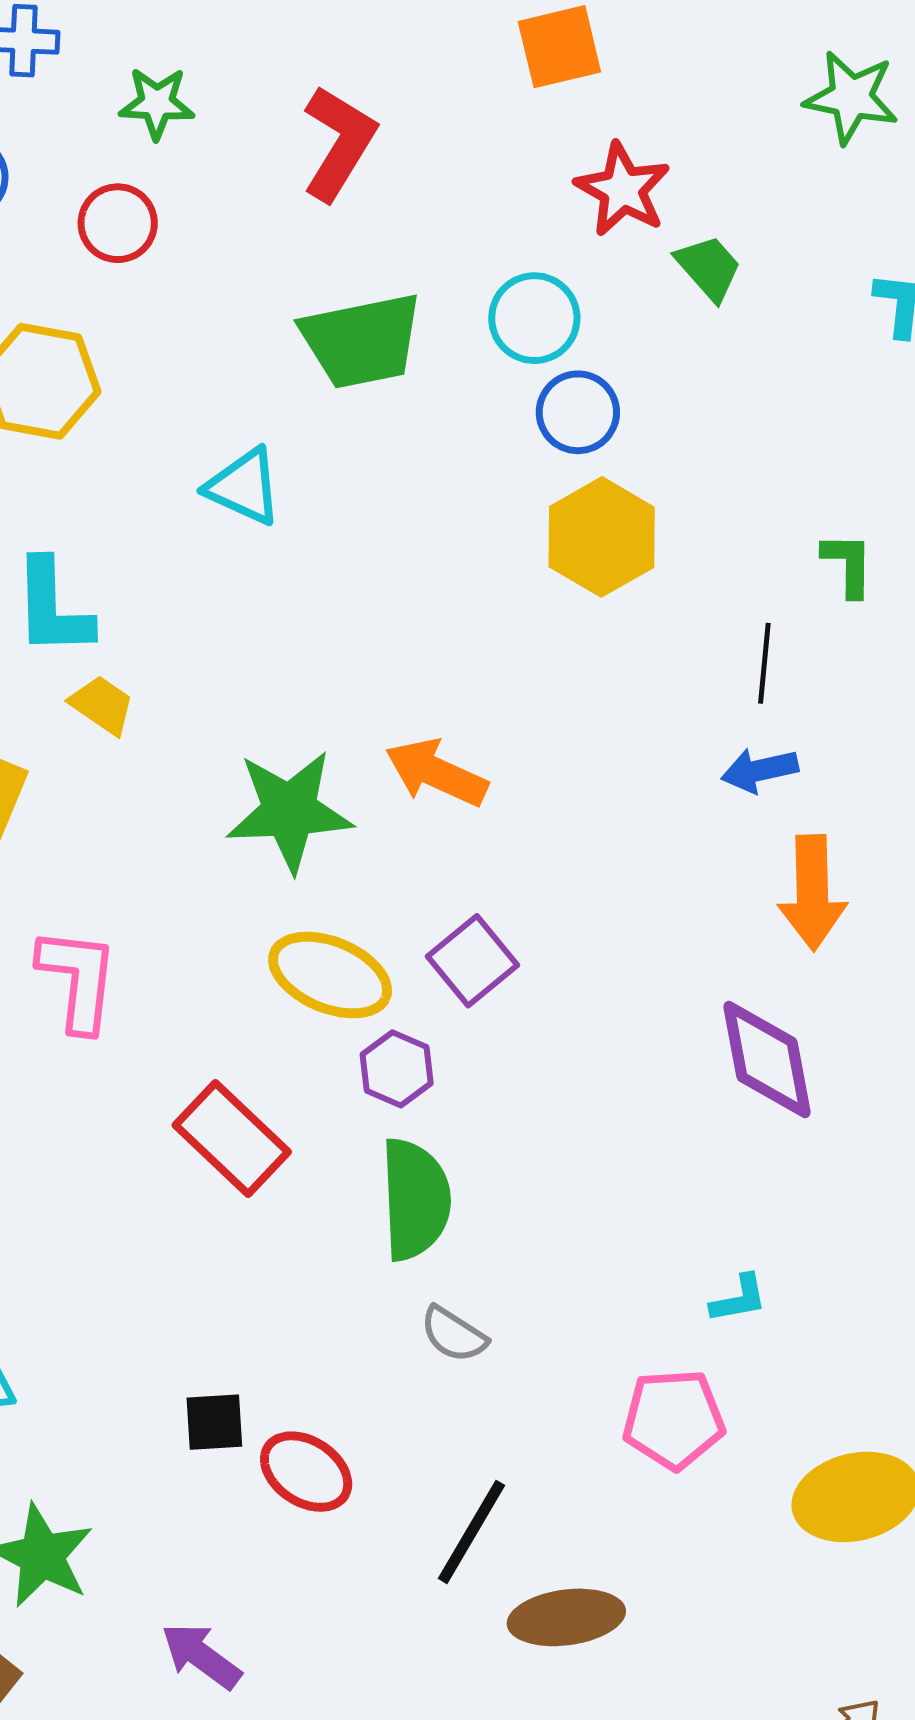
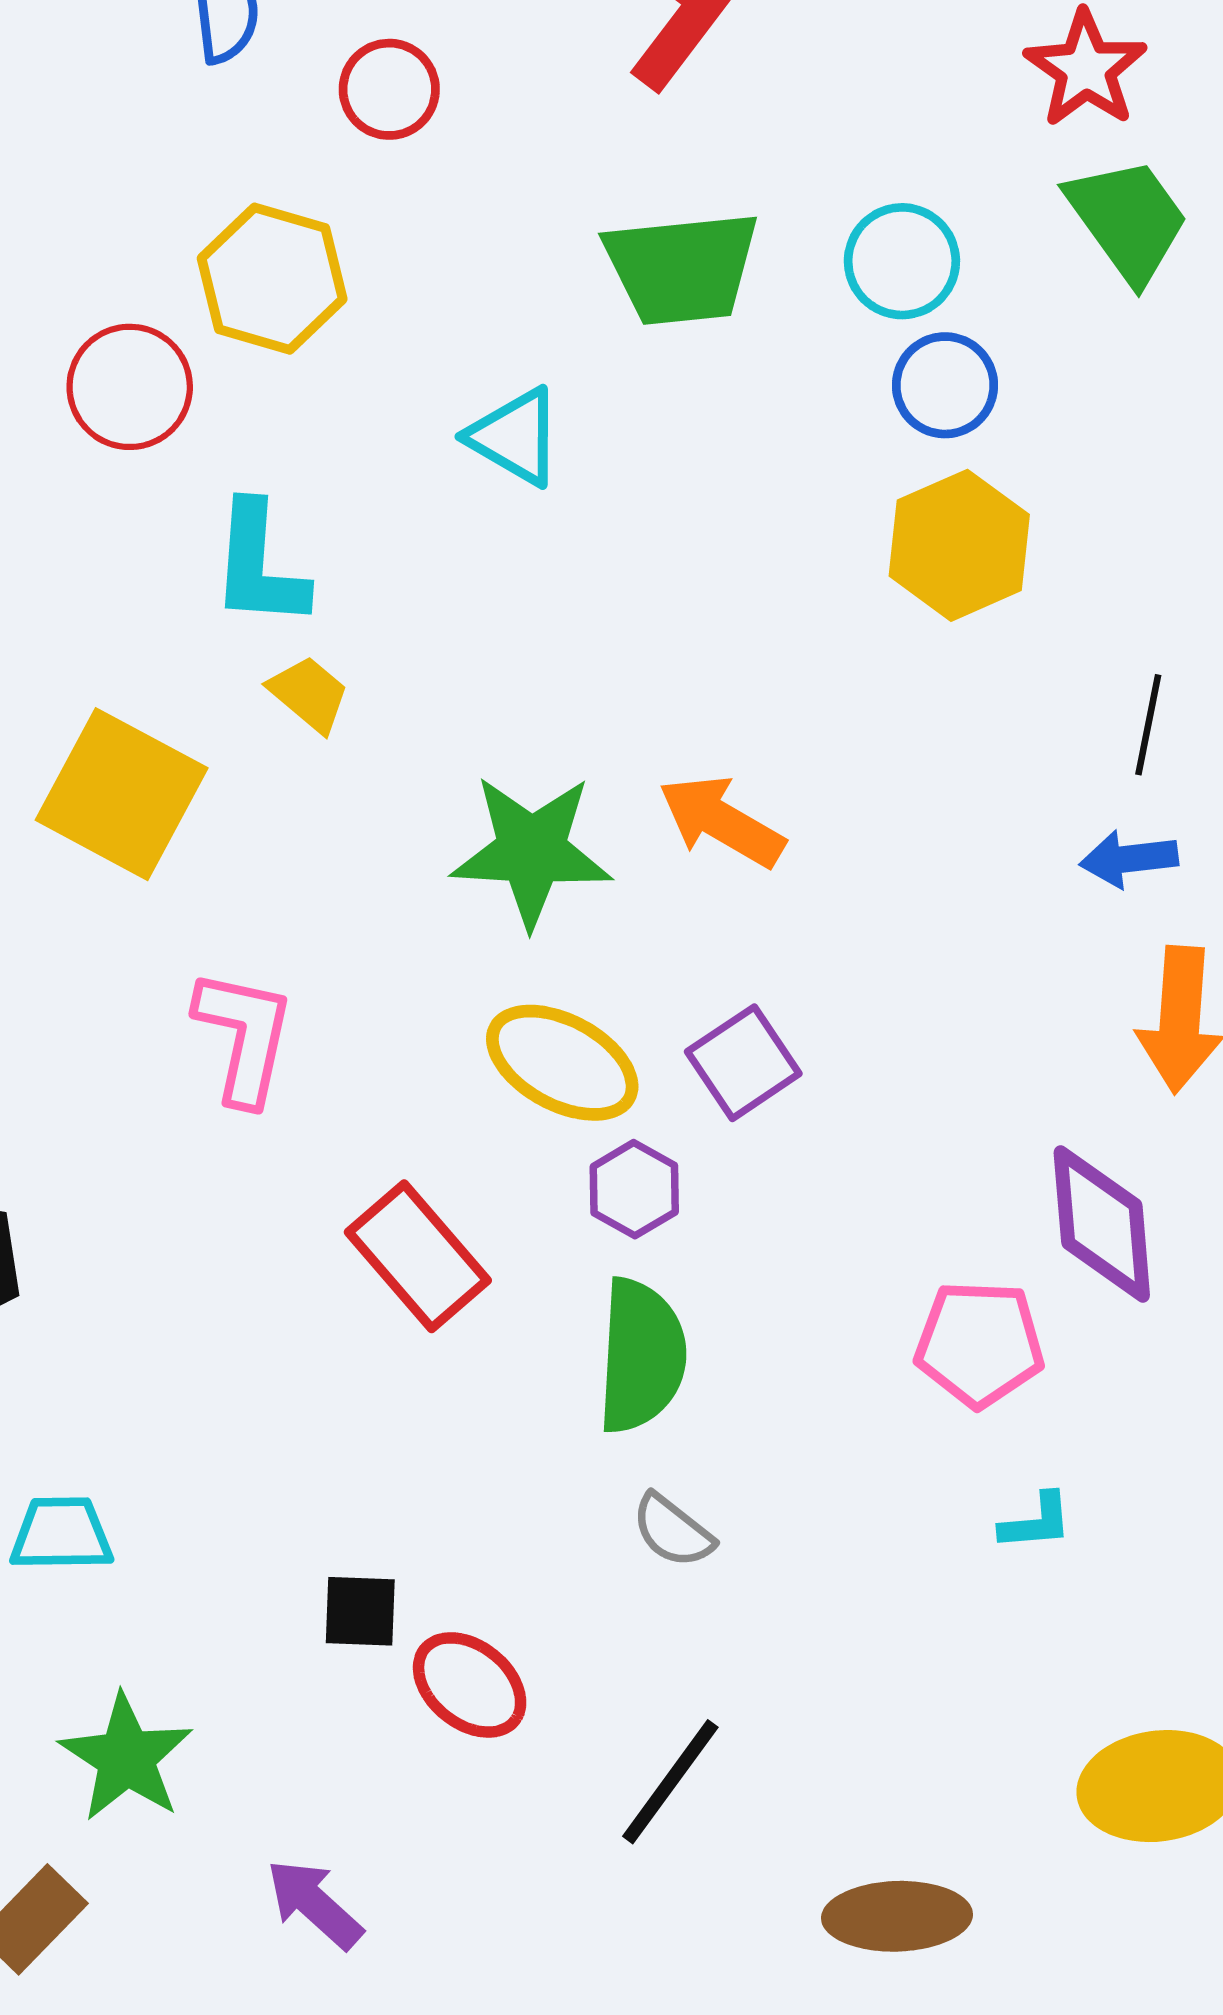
red star: (623, 189) -> (1086, 69), moved
green trapezoid: (709, 268) -> (1128, 220), size x1.5
pink pentagon: (674, 1419) -> (980, 1344), moved
brown ellipse: (566, 1617) -> (897, 1916), moved

